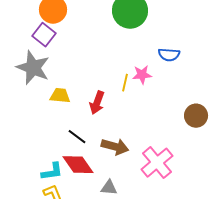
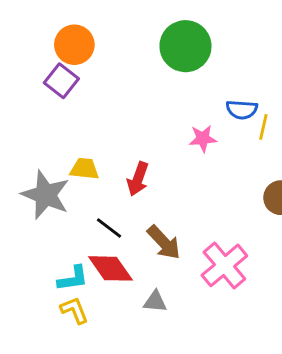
gray star: (33, 68) -> (46, 195), moved
yellow line: (125, 83) -> (263, 127), moved
brown arrow: (115, 147) -> (164, 242), turned 32

